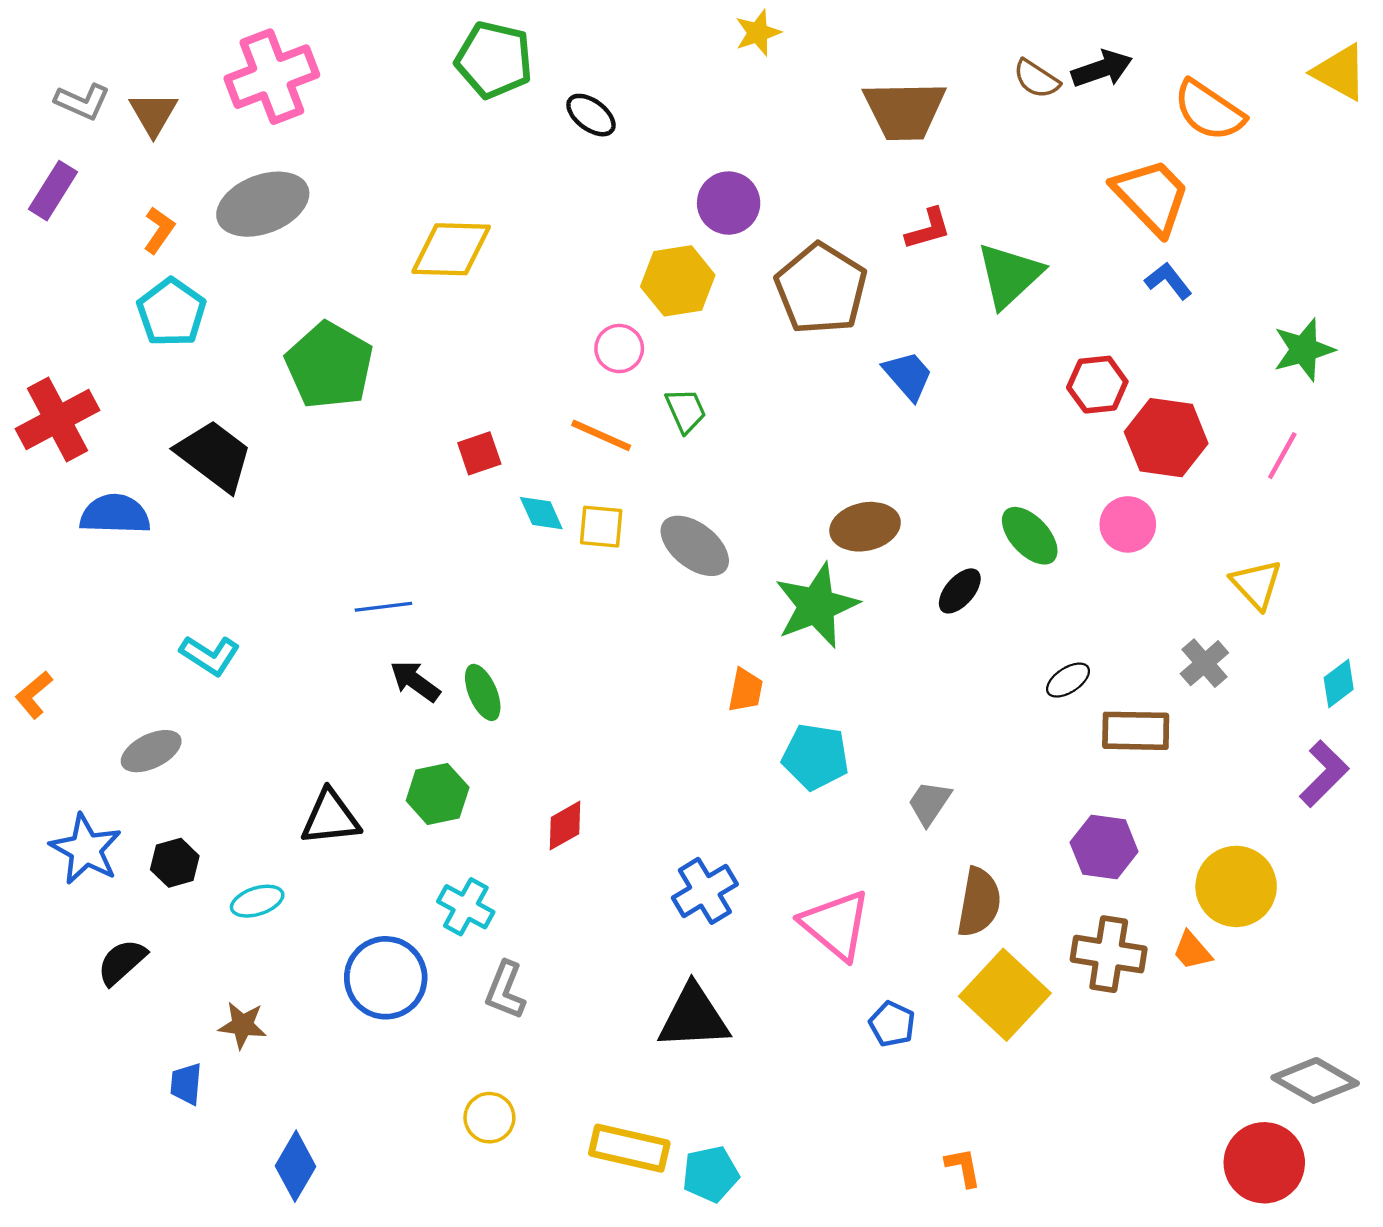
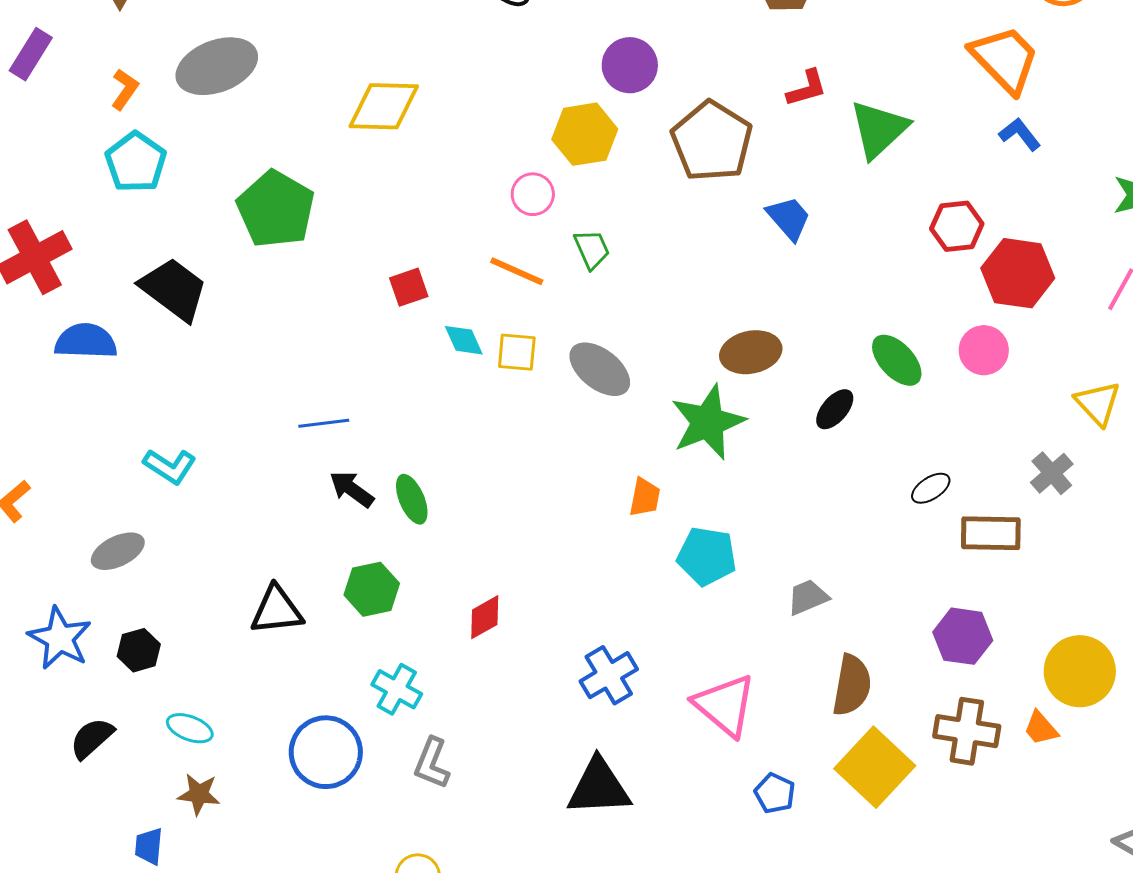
gray trapezoid: (929, 803) -> (808, 597), turned 33
cyan ellipse: (257, 901) -> (190, 728), moved, turned 39

